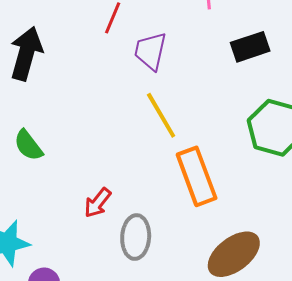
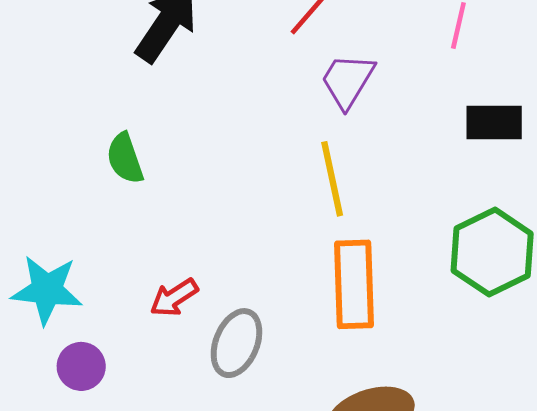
red arrow: (98, 203) -> (174, 298), moved

